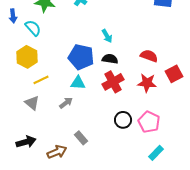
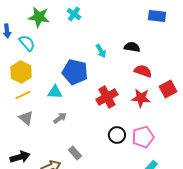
black semicircle: (110, 59) -> (132, 47), moved
yellow line: (41, 80) -> (23, 95), moved
cyan triangle: (78, 83) -> (55, 92), moved
pink pentagon: (149, 122) -> (143, 137), turned 30

